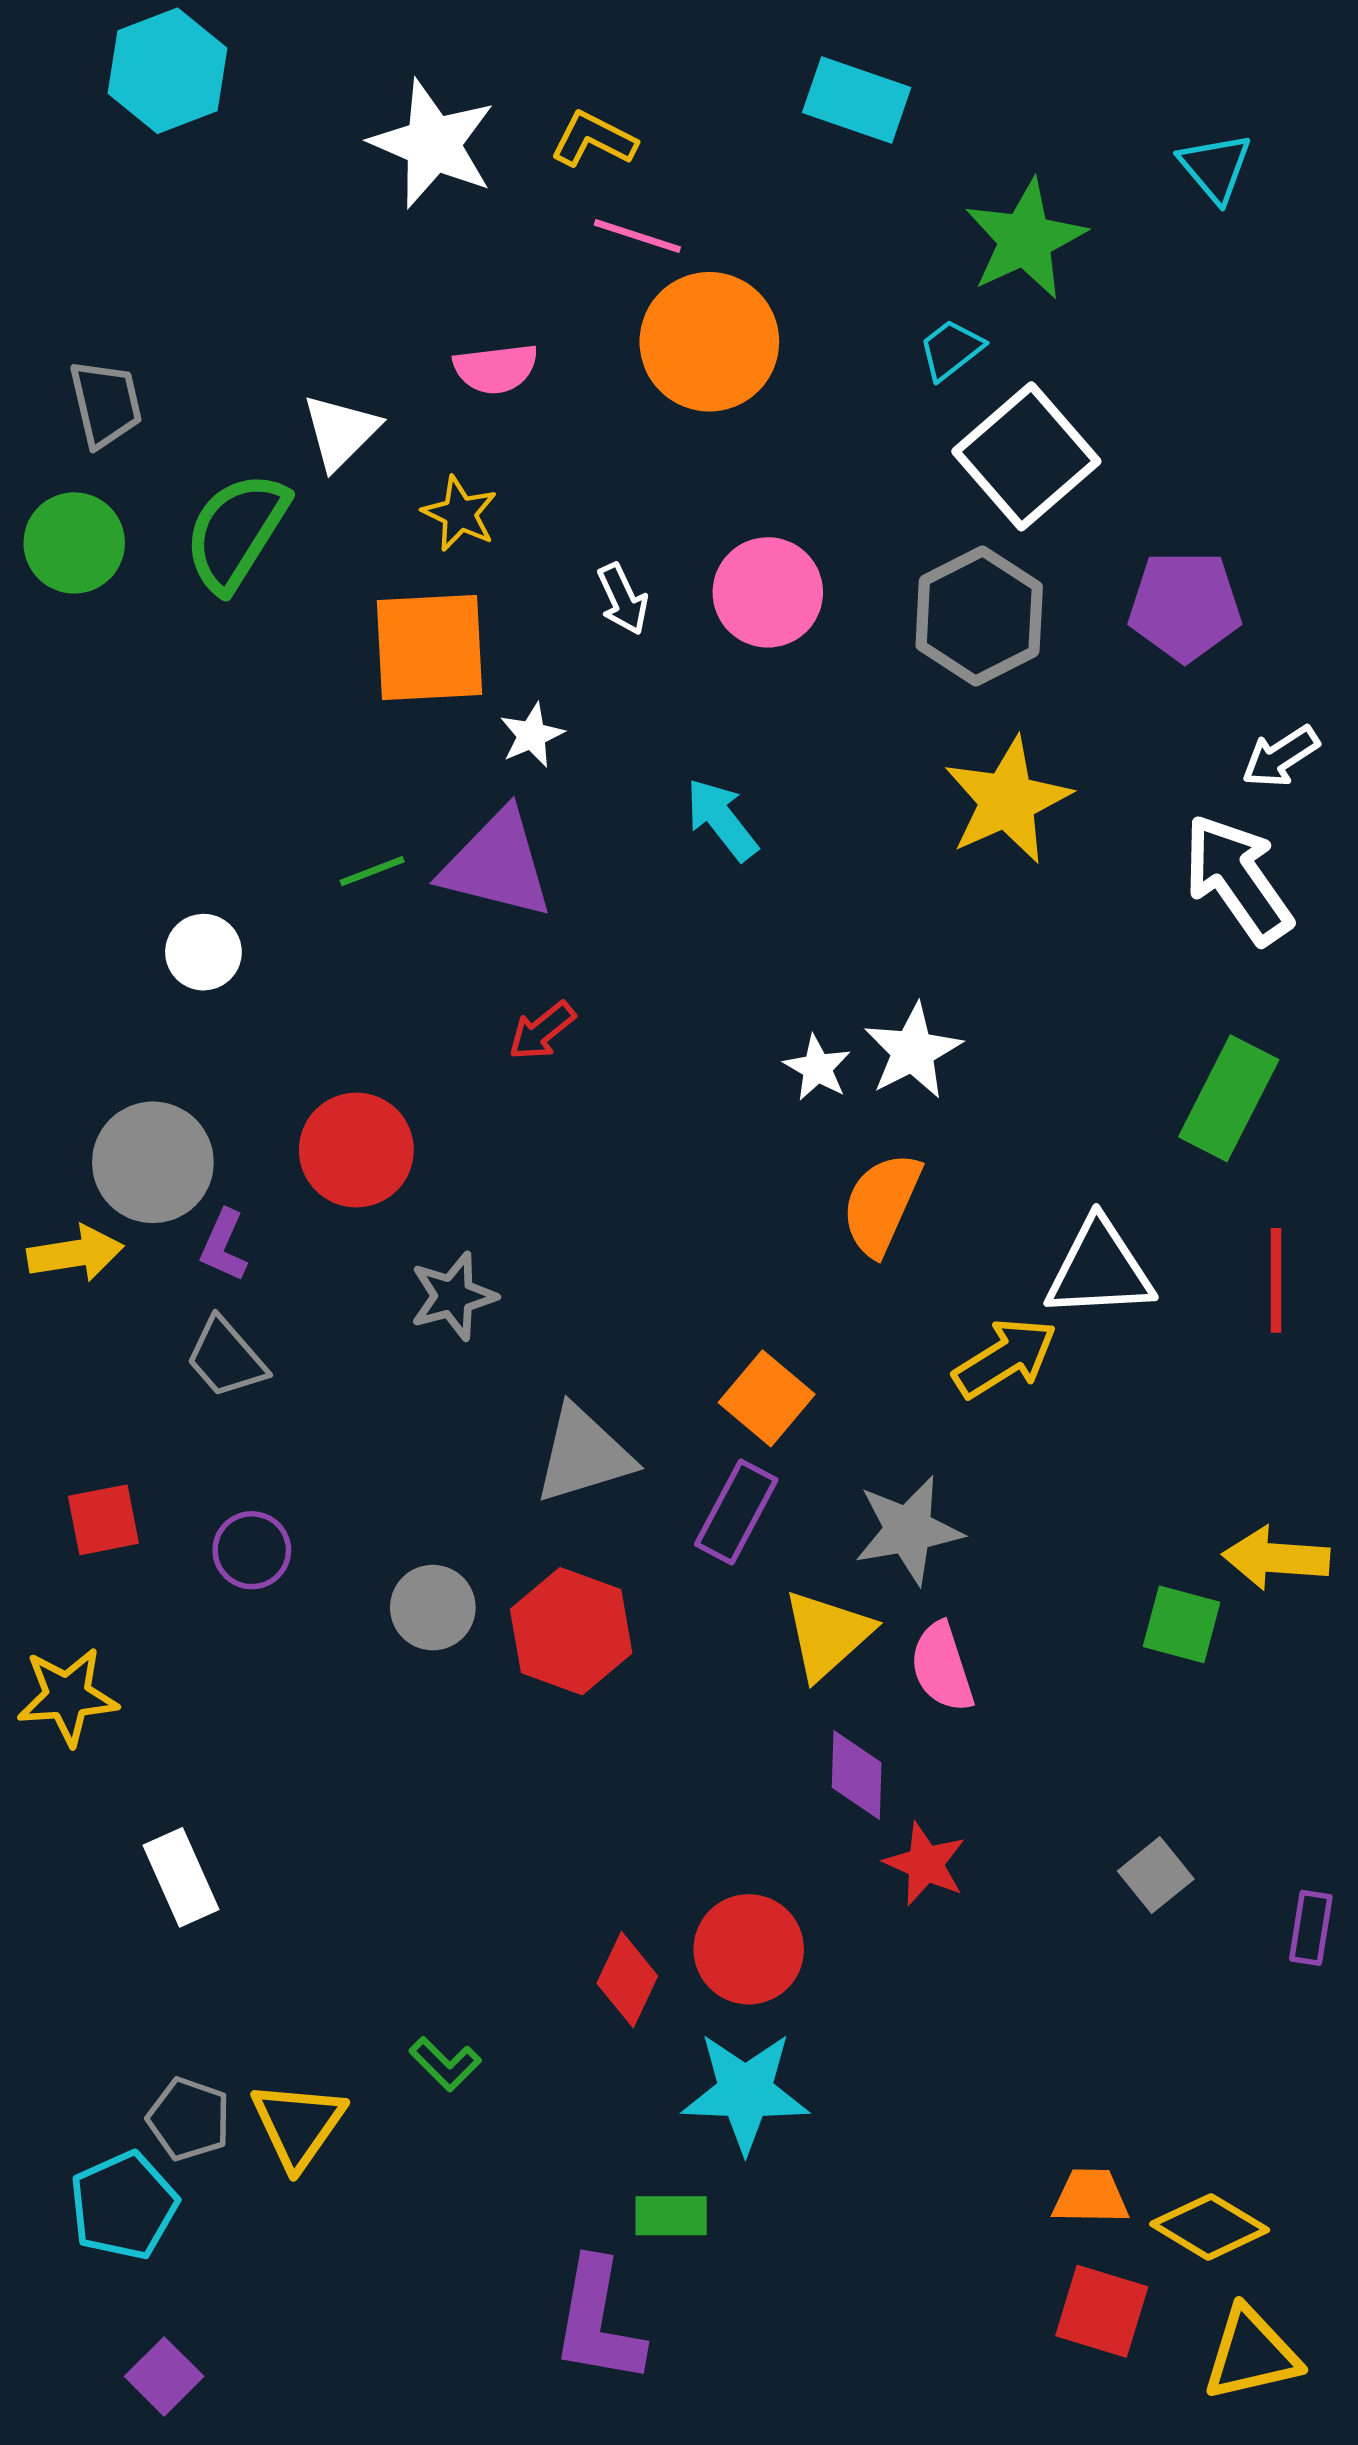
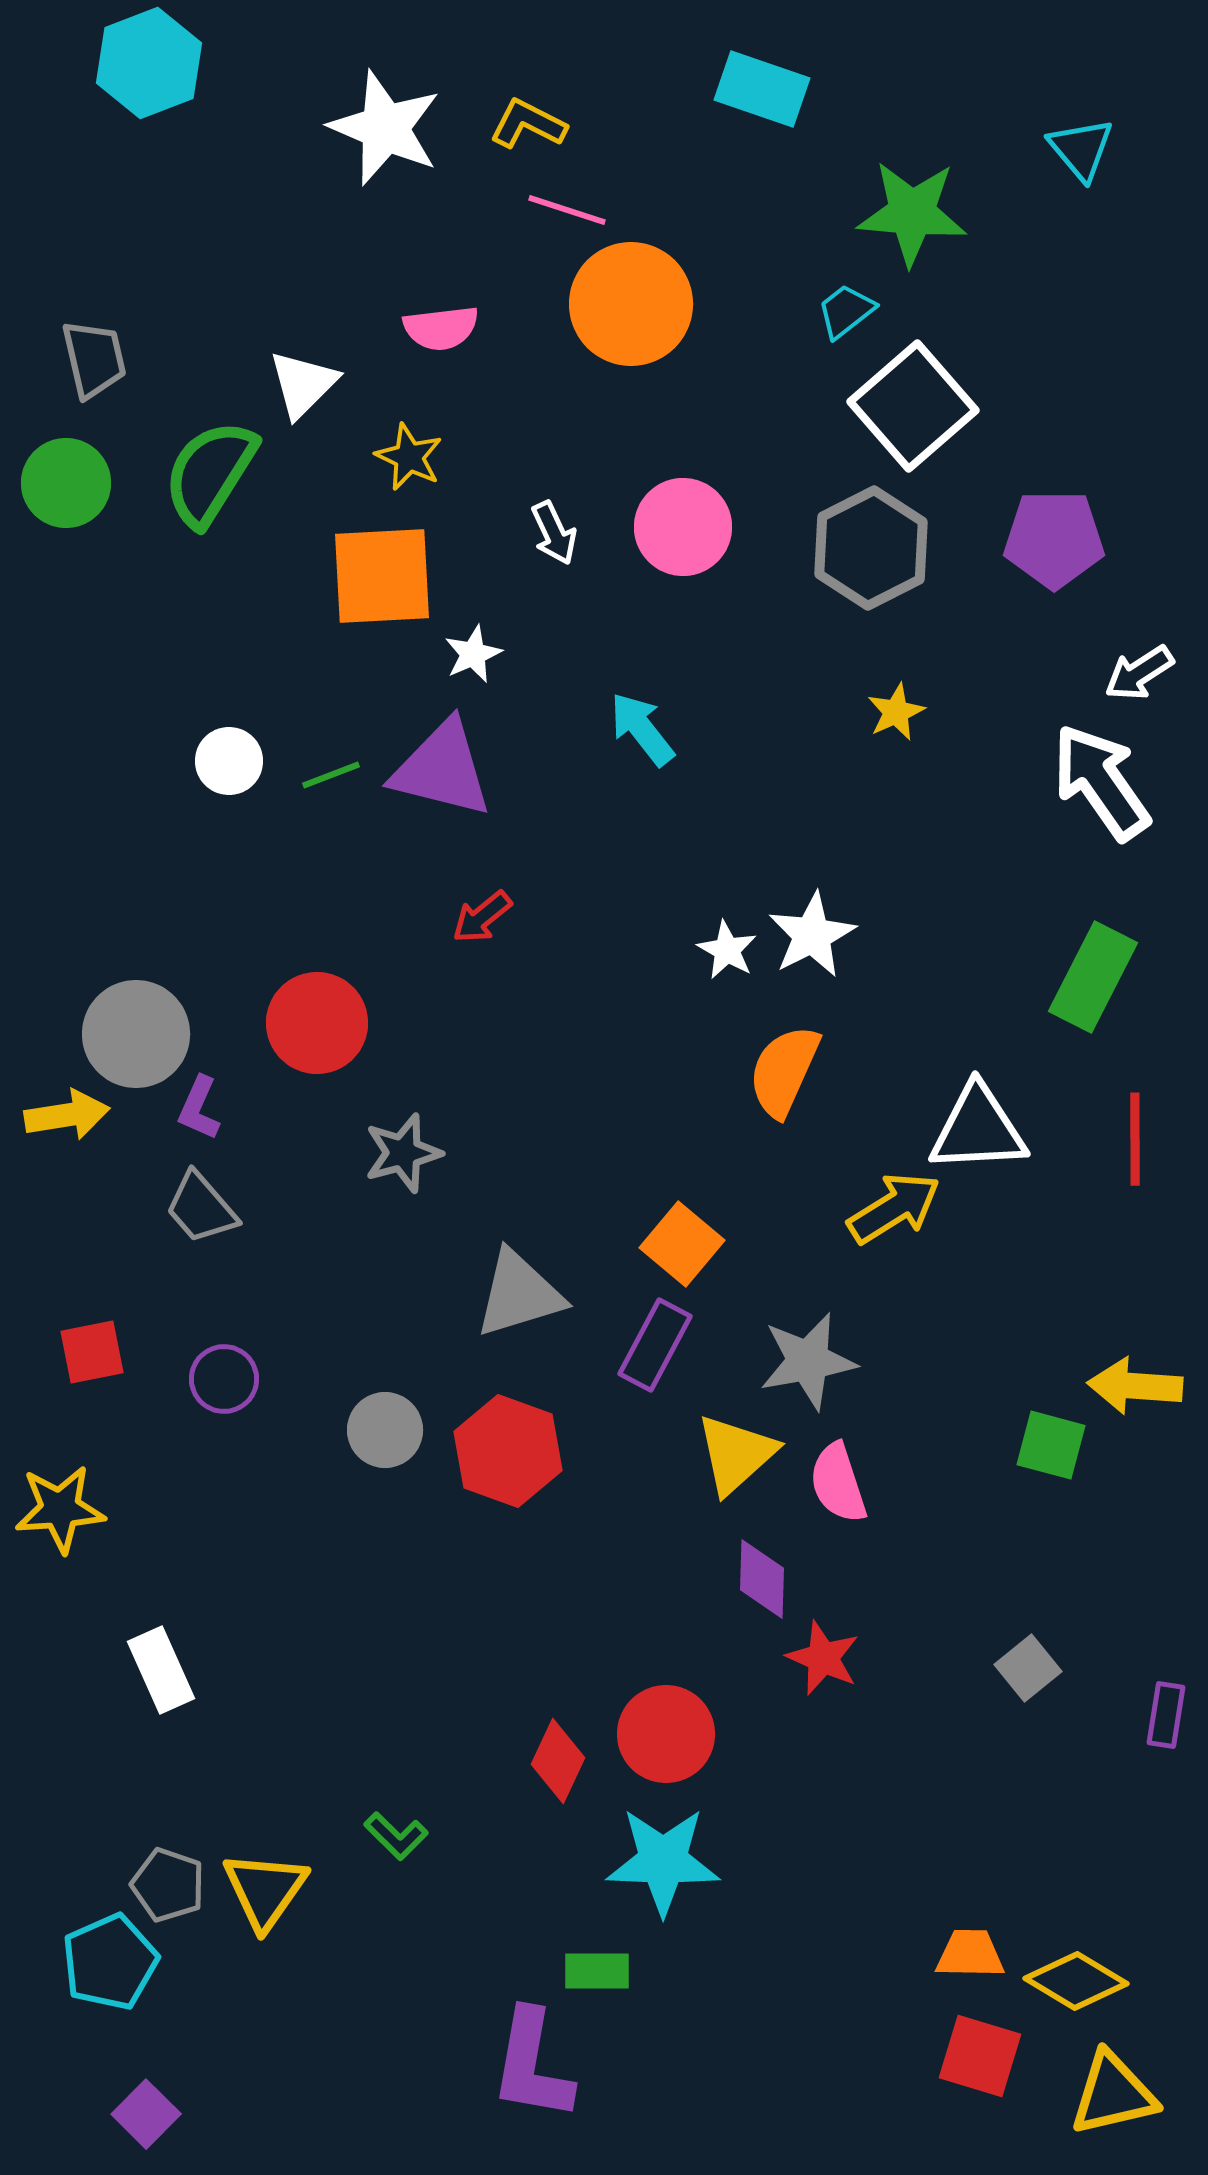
green star: (1025, 239) -> (912, 213), turned 30
yellow star: (1007, 800) -> (896, 712), size x0.5
white circle: (203, 952) -> (229, 761), moved

